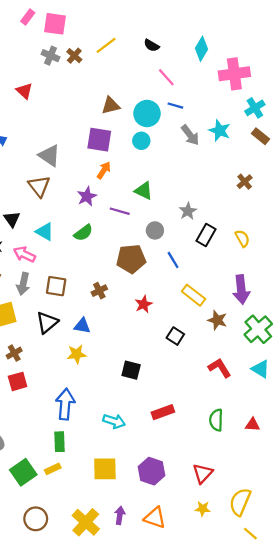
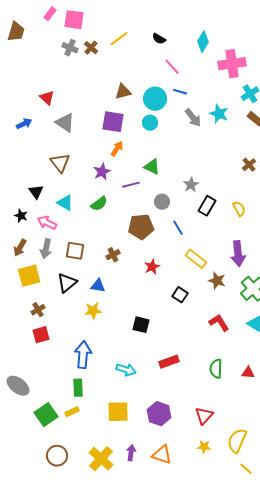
red triangle: (24, 91) -> (47, 98), moved
gray triangle: (49, 156) -> (65, 123), moved
brown cross: (245, 182) -> (249, 165), moved
purple line: (120, 211) -> (131, 185), turned -30

